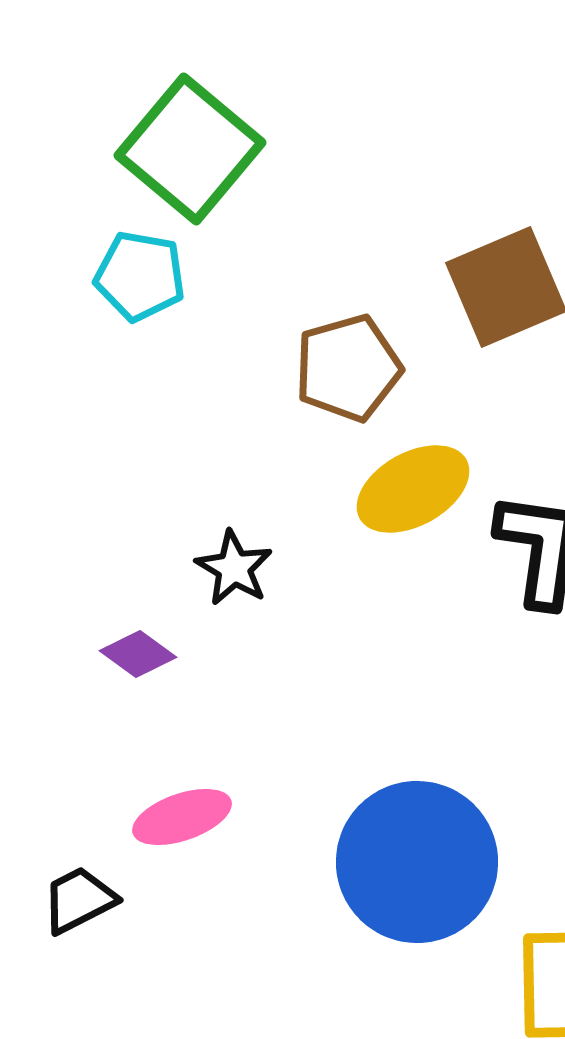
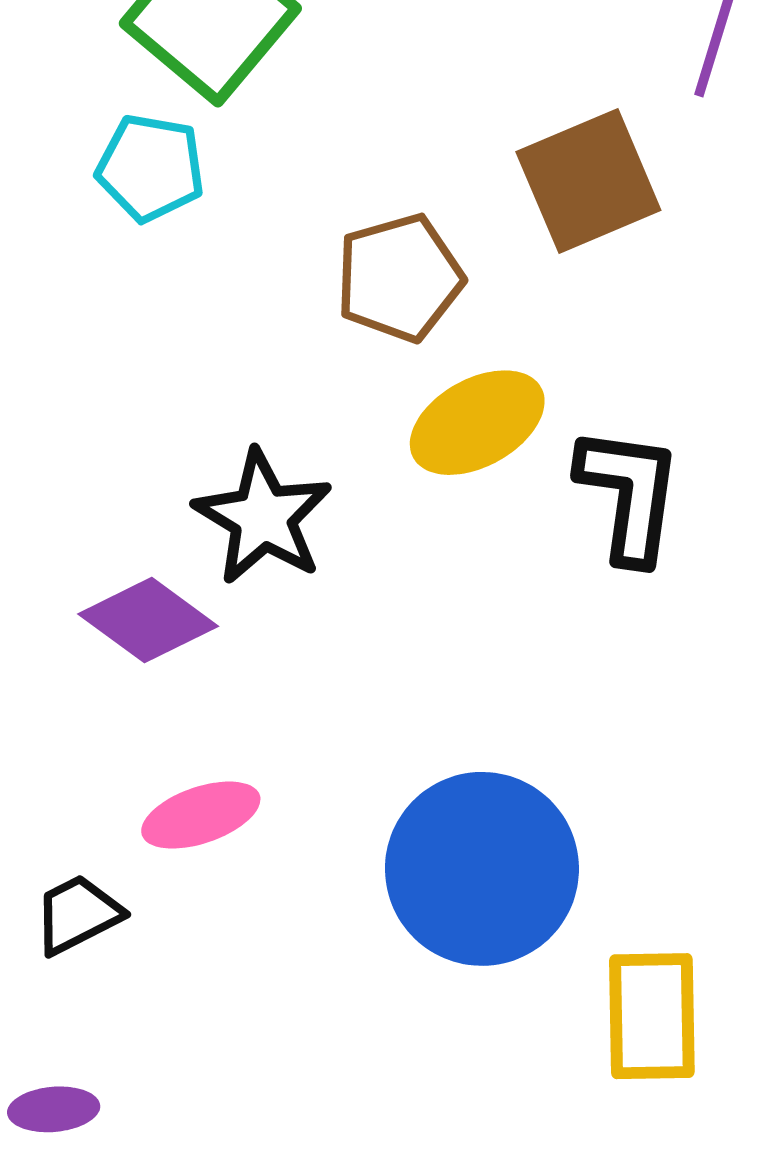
black star: (234, 568) -> (263, 517), size x1.5
purple diamond: (138, 654) -> (148, 620), size x1.5

